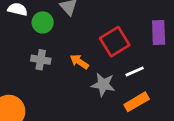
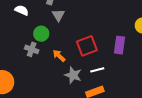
green circle: (43, 22) -> (41, 34), moved

